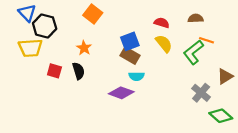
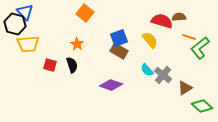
red semicircle: (162, 23) -> (162, 21), moved, size x1.5
black hexagon: (45, 26) -> (15, 24), moved
green L-shape: (193, 52) -> (200, 48), moved
cyan semicircle: (137, 76) -> (147, 70), moved, turned 48
brown triangle: (225, 76) -> (185, 88), moved
gray cross: (201, 93) -> (163, 75), moved

